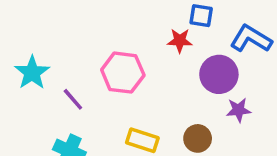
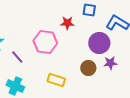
red star: (180, 41) -> (67, 23), moved
brown circle: (198, 138) -> (88, 68), moved

